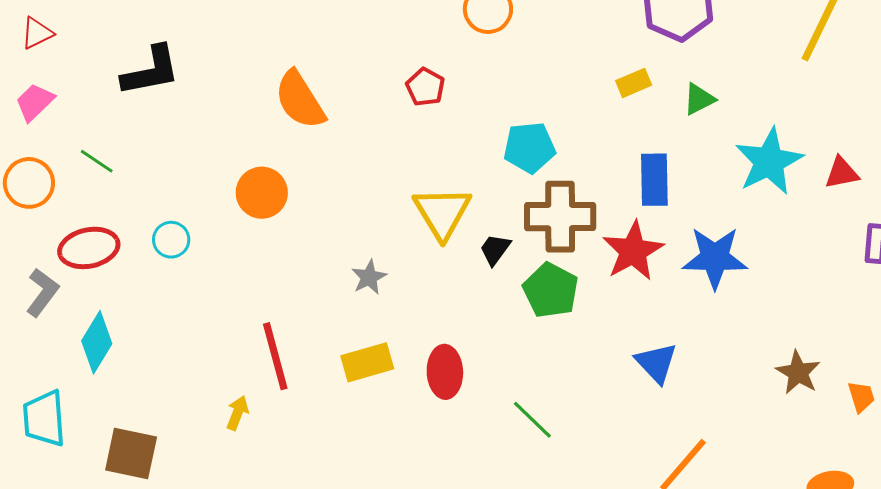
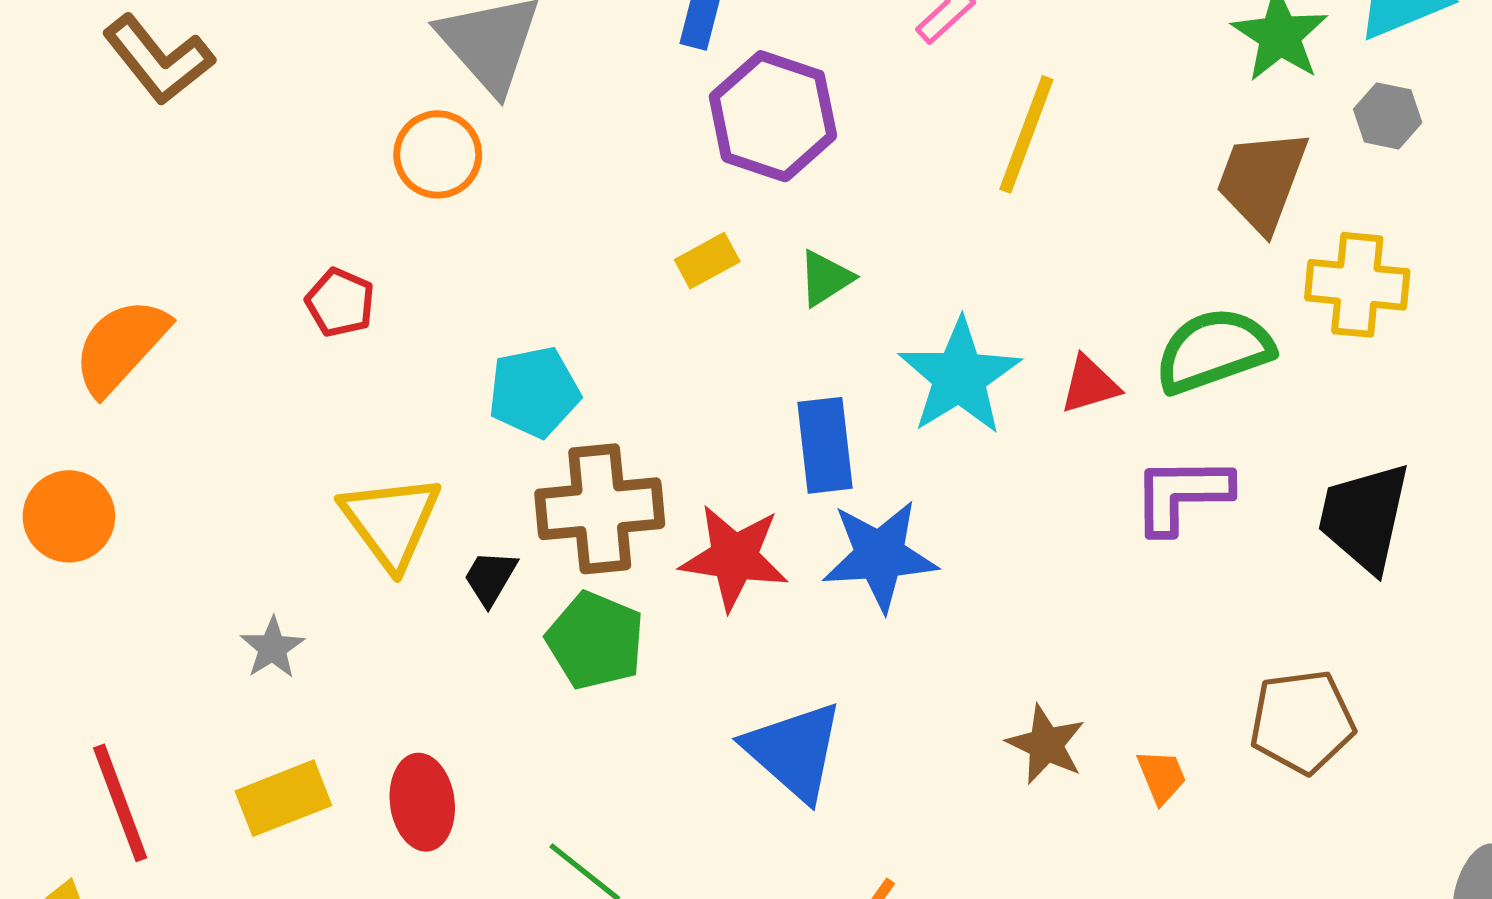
orange semicircle: (300, 100) -> (121, 346), turned 80
blue rectangle: (654, 180) -> (825, 445), moved
red star: (633, 251) -> (734, 557), turned -30
blue triangle: (656, 363) -> (794, 751), size x1.4

